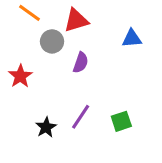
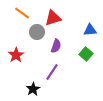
purple line: (81, 117) -> (52, 72), moved
green square: (121, 121) -> (86, 54), moved, turned -32

